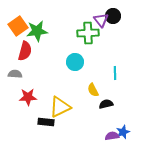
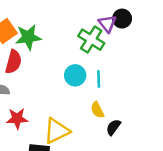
green cross: (88, 33) -> (91, 40), turned 35
cyan line: (115, 73) -> (99, 79), moved
black semicircle: (106, 104) -> (113, 127), turned -40

